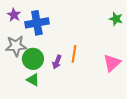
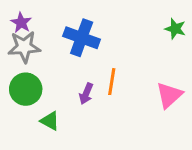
blue cross: (37, 23) -> (82, 38), moved, turned 30
gray star: (16, 46) -> (24, 47), moved
green circle: (33, 59) -> (26, 89), moved

